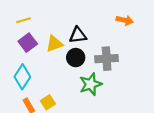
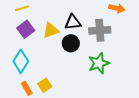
gray cross: (107, 59) -> (100, 30), moved
green star: (91, 84) -> (99, 63), moved

